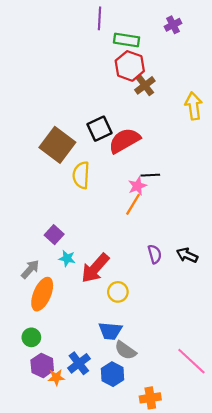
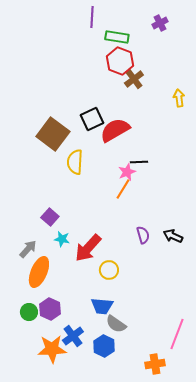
yellow arrow: (194, 106) -> (179, 98), size x0.7
pink line: (191, 361) -> (177, 334), turned 68
purple hexagon: (42, 365) -> (50, 309), moved
orange star: (56, 377) -> (52, 349), size x1.8
orange cross: (150, 398) -> (155, 364), moved

